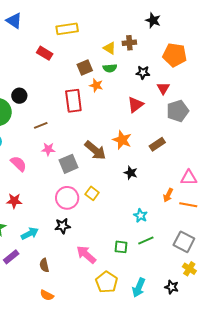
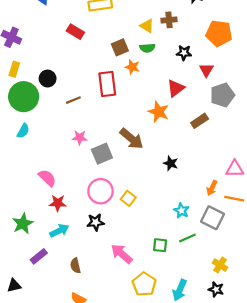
brown line: (41, 125) -> (73, 100), moved
orange star: (122, 140) -> (159, 112), moved
brown rectangle: (157, 144) -> (200, 121), moved
pink semicircle: (19, 164) -> (47, 178), moved
yellow square: (92, 193) -> (128, 198), moved
red star: (14, 201) -> (58, 203), moved
gray square: (184, 242) -> (212, 218), moved
yellow cross: (189, 269) -> (220, 265), moved

